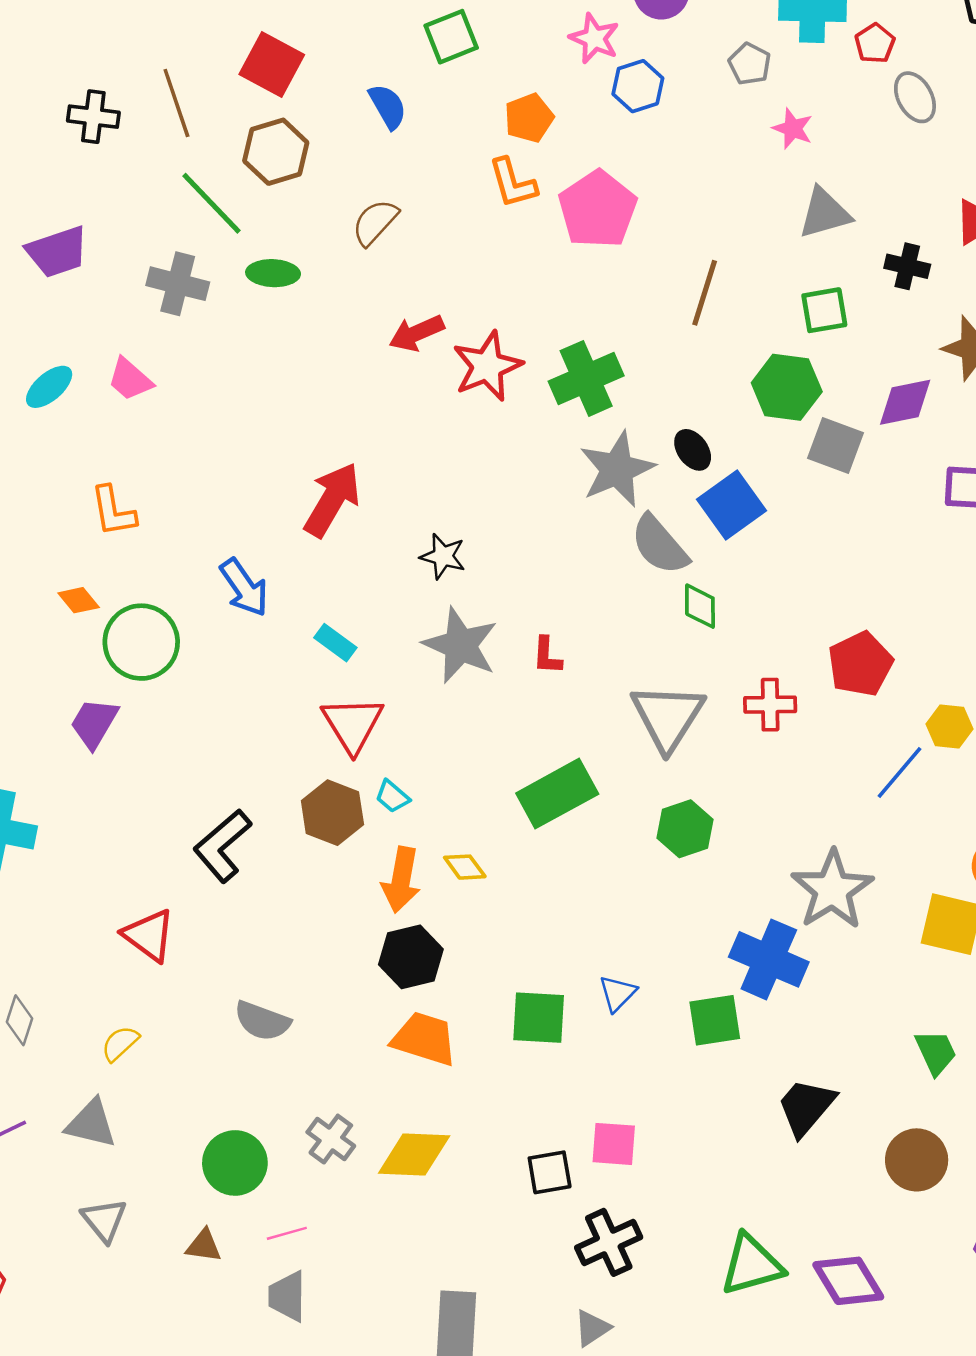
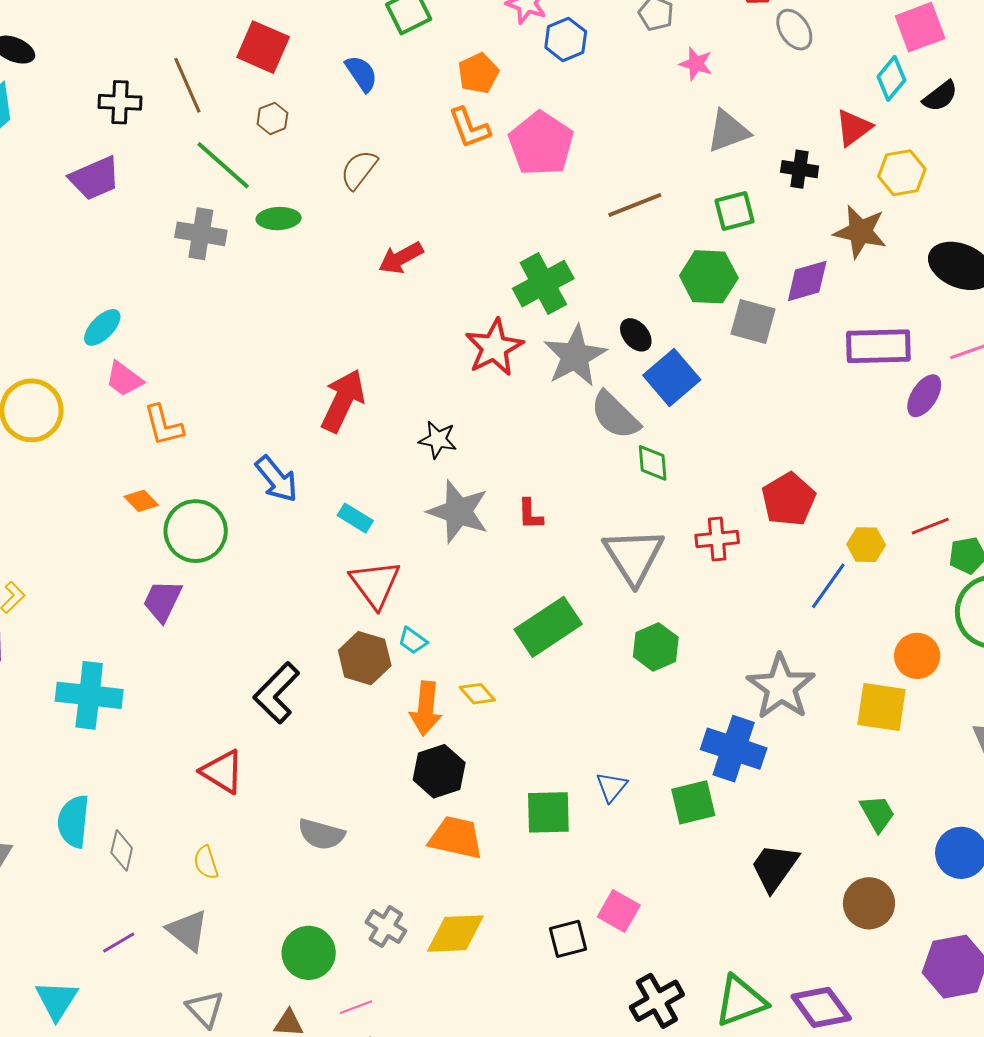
brown hexagon: (276, 152) -> (272, 118), size x0.6
purple trapezoid: (57, 252) -> (95, 178), moved
brown line: (705, 293) -> (635, 205), turned 56
red star: (487, 366) -> (494, 347), moved
pink trapezoid: (130, 379) -> (124, 379), moved
yellow semicircle: (120, 1043) -> (206, 862), turned -60
gray triangle: (91, 1124) -> (188, 930), turned 30
pink square: (614, 1144) -> (619, 911), turned 30
black cross: (609, 1242) -> (657, 1001), moved

